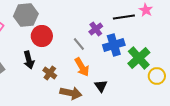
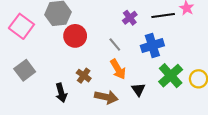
purple cross: (96, 29) -> (130, 18), moved
green cross: (139, 58) -> (171, 76), moved
black arrow: (29, 60) -> (61, 93), moved

